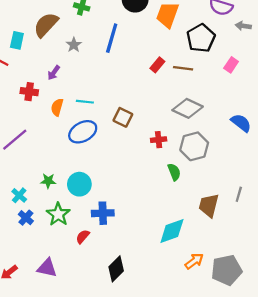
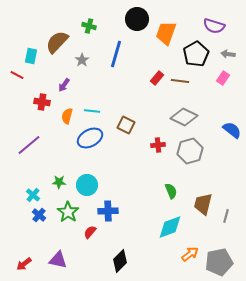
gray arrow: (243, 26) -> (228, 54), moved
green semicircle: (174, 172) -> (171, 191), moved
gray line: (239, 194) -> (226, 216), moved

